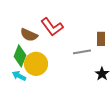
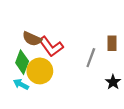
red L-shape: (52, 27) -> (51, 47), moved
gray line: (82, 52) -> (91, 58), turned -60

